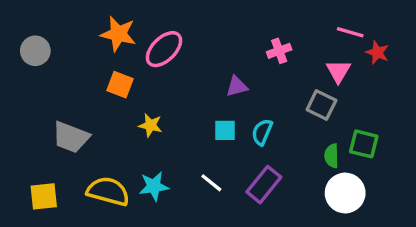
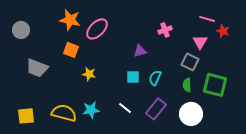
gray trapezoid: (71, 137) -> (37, 68), moved
green square: (364, 144) -> (215, 85), size x1.4
green semicircle: (332, 156) -> (187, 85), moved
white circle: (345, 193) -> (191, 114), moved

